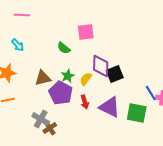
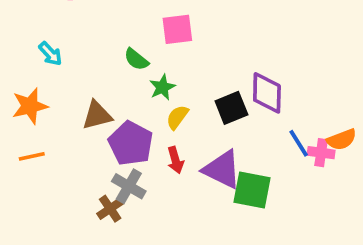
purple diamond: (101, 66) -> (267, 93), moved
green star: (68, 76) -> (162, 87), moved
green square: (137, 113) -> (252, 190), moved
gray cross: (41, 119) -> (129, 186), moved

